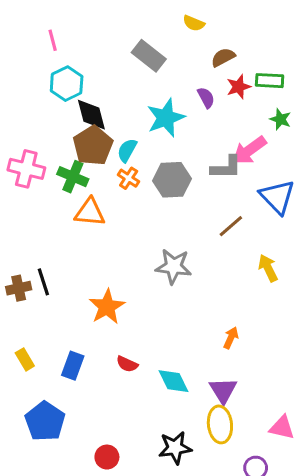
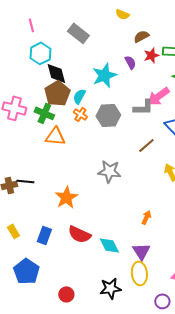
gray rectangle: (149, 56) -> (78, 33), moved
black line: (43, 282) -> (25, 181), turned -66
red semicircle: (127, 364) -> (79, 234), size x1.6

